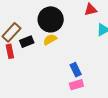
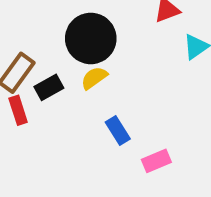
blue rectangle: (76, 70) -> (118, 131), moved

